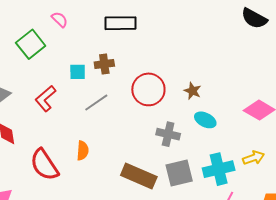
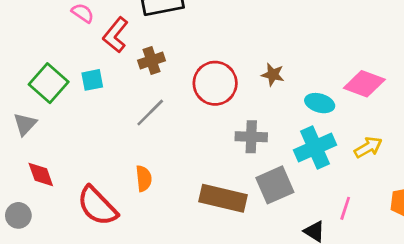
green square: (31, 44) -> (49, 83), moved
cyan square: (78, 72) -> (92, 80), moved
red L-shape: (45, 99) -> (116, 35), moved
cyan ellipse: (205, 120) -> (320, 103), moved
cyan cross: (219, 169) -> (315, 147), moved

